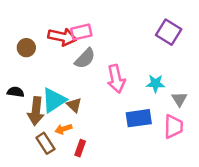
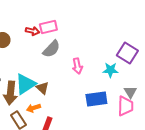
purple square: (169, 32) -> (127, 53), moved
red arrow: (62, 37) -> (32, 31), size x0.6
pink arrow: (116, 79) -> (77, 66), size x0.7
gray triangle: (179, 99) -> (130, 92), moved

